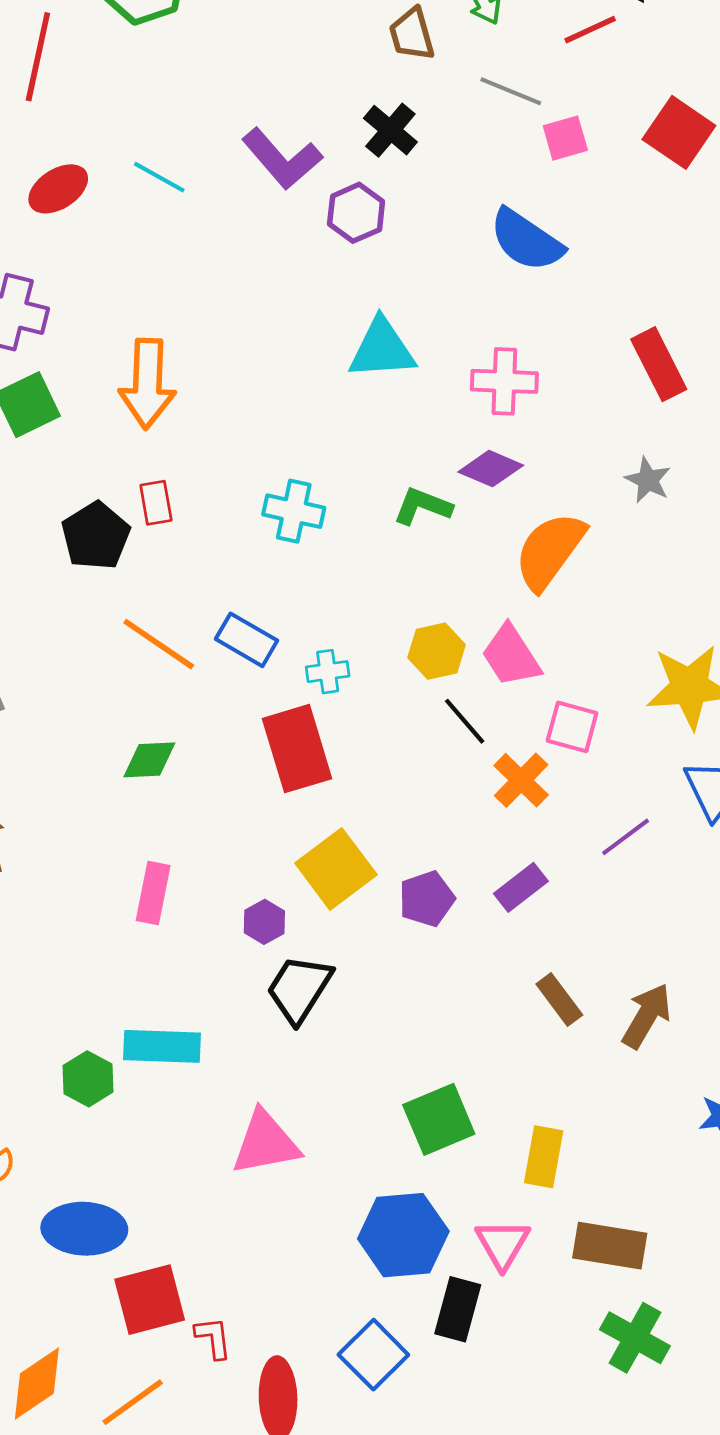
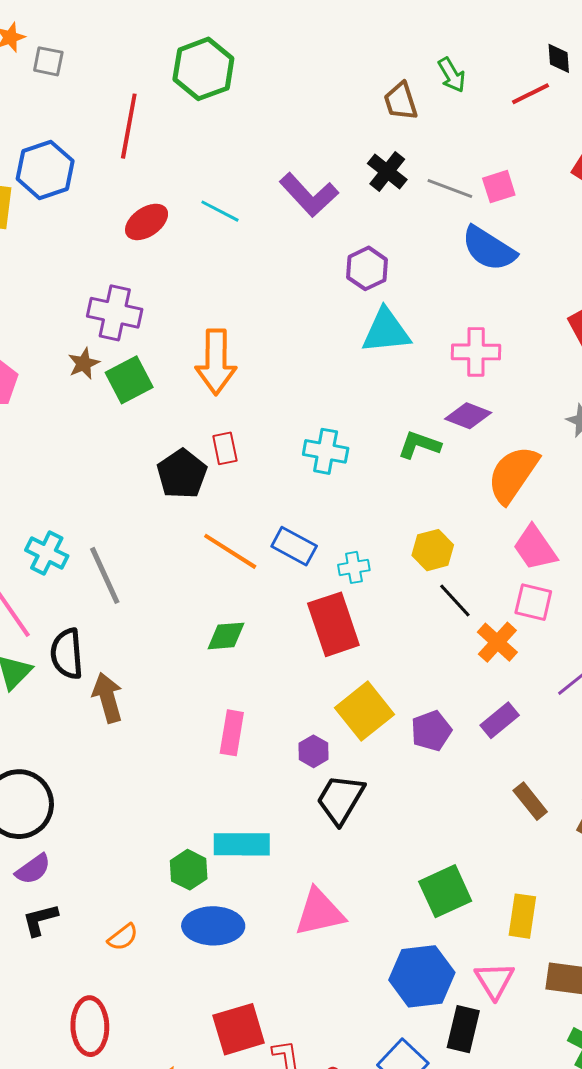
gray line: (511, 91) -> (450, 189), moved
pink square: (565, 138) -> (499, 187), moved
purple hexagon: (356, 213) -> (367, 268), moved
pink trapezoid: (511, 656) -> (535, 548), moved
blue ellipse: (84, 1229) -> (213, 926), moved

